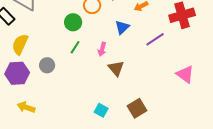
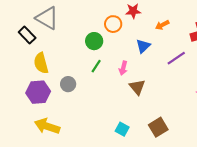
yellow semicircle: (20, 44) -> (41, 63), turned -40
yellow arrow: (26, 107) -> (47, 126), size x1.4

